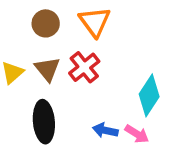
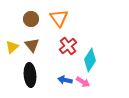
red cross: (84, 67) -> (68, 46), moved

